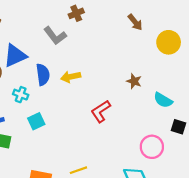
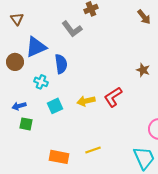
yellow arrow: (71, 77) -> (86, 101), moved

